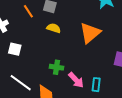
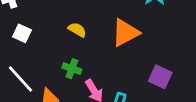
yellow semicircle: (54, 28) -> (77, 30), moved

